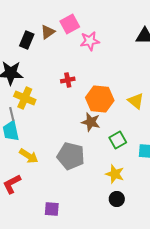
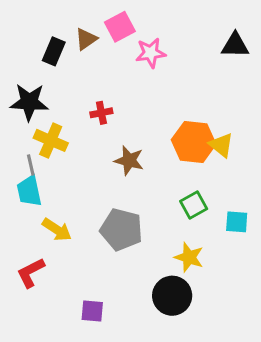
red cross: (68, 80) -> (101, 113), moved
orange hexagon: (100, 99) -> (194, 142), moved
brown star: (91, 122) -> (129, 160), moved
black circle: (117, 199) -> (172, 296), moved, size x1.6

